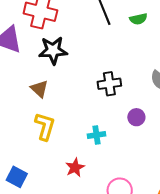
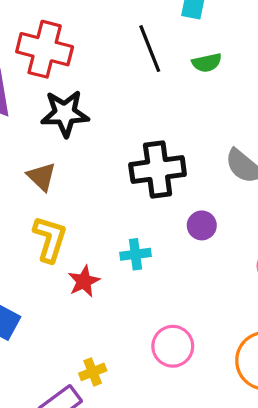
black cross: (109, 84) -> (158, 169), size x1.4
red star: (75, 167) -> (84, 281), moved

